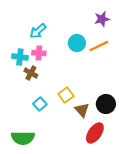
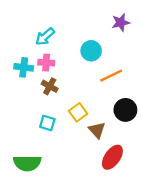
orange line: (99, 46) -> (111, 76), moved
brown cross: (31, 73) -> (50, 86), moved
cyan square: (40, 104) -> (47, 123), turned -32
black circle: (106, 104) -> (125, 110), moved

